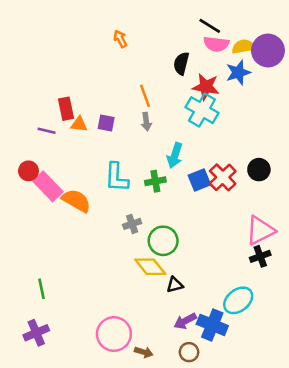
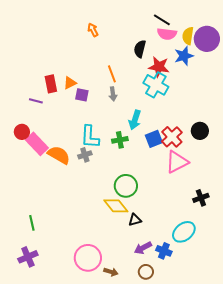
yellow semicircle: (243, 47) -> (188, 36), turned -72
orange triangle: (79, 124) -> (70, 83), moved, turned -32
gray cross: (132, 224) -> (85, 155), moved
pink triangle: (260, 230) -> (177, 162), moved
blue cross: (212, 325) -> (164, 251), size x0.7

